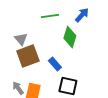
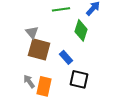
brown square: (28, 56) -> (39, 49), turned 35

